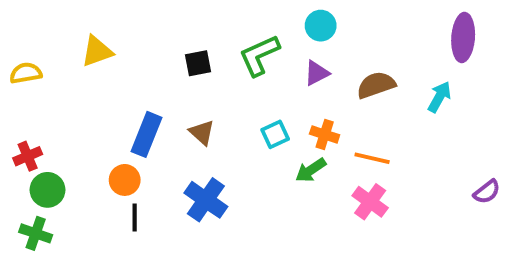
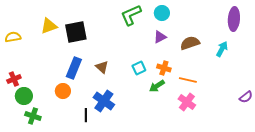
green L-shape: (259, 55) -> (131, 15), moved
black square: (198, 63) -> (76, 32), moved, size x1.6
black line: (135, 218) -> (86, 115), moved
green cross: (36, 233) -> (33, 116), moved

